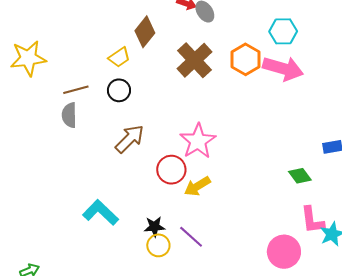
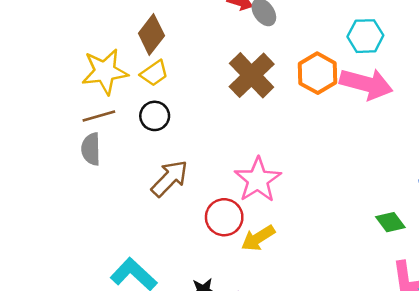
brown diamond: (145, 32) -> (151, 35), moved
yellow star: (28, 58) -> (105, 72), moved

